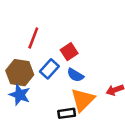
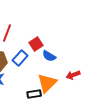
blue semicircle: (75, 75) -> (49, 56), moved

